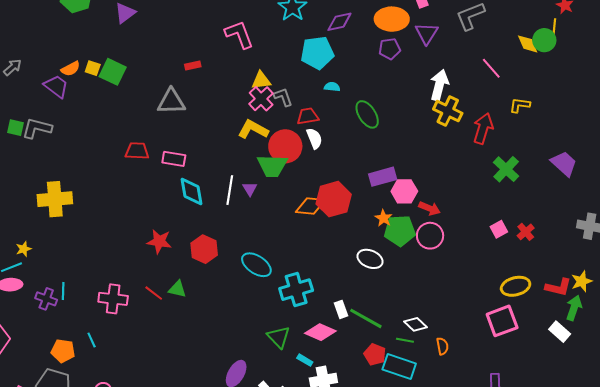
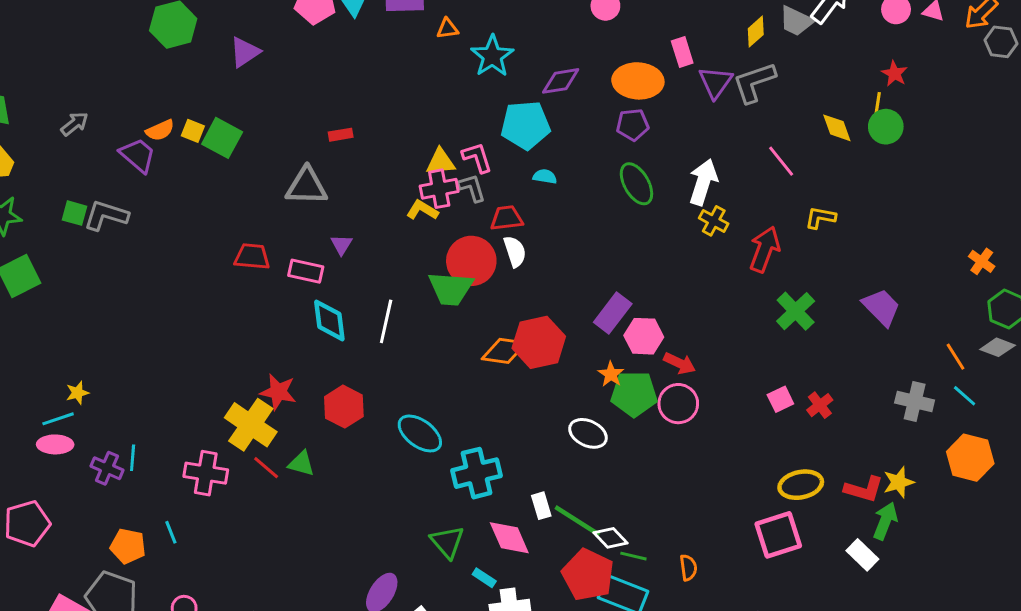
purple triangle: (427, 33) -> (715, 82), moved
pink L-shape: (239, 34) -> (477, 158), moved, size x0.7
green circle: (544, 40) -> (886, 127), moved
pink cross: (261, 99) -> (439, 189), turned 30
yellow cross: (448, 111) -> (714, 221), size x0.7
green ellipse: (367, 114) -> (636, 184), moved
yellow L-shape: (253, 129) -> (422, 210), moved, size x0.7
purple rectangle: (383, 177) -> (613, 313), turned -40
purple triangle: (250, 189) -> (341, 245), moved
yellow cross: (55, 199) -> (251, 425), moved, turned 36
white diamond: (415, 324) -> (610, 538), moved
pink diamond: (320, 332) -> (509, 538), turned 40
red pentagon: (375, 354) -> (588, 575), size x1.6

